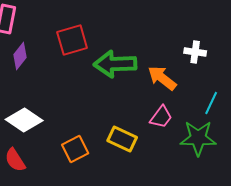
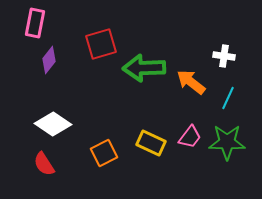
cyan line: (211, 103) -> (228, 98), moved
pink trapezoid: (161, 117) -> (190, 137), moved

